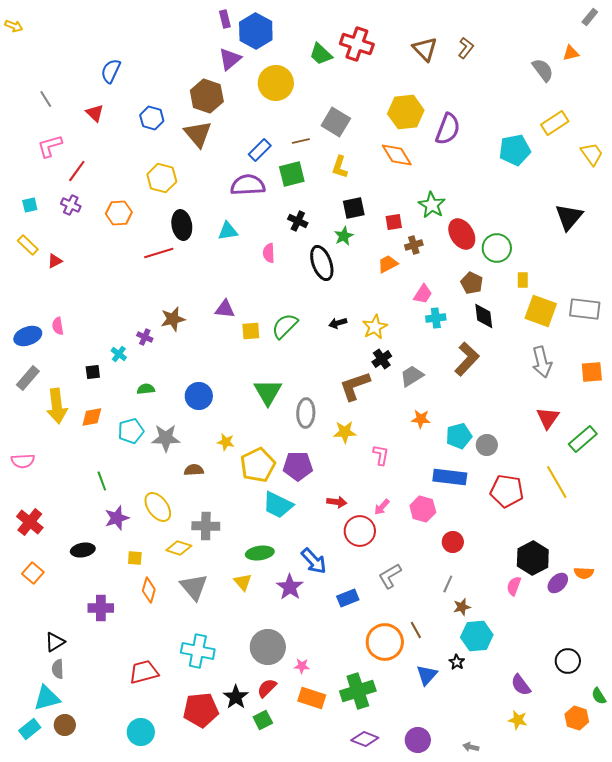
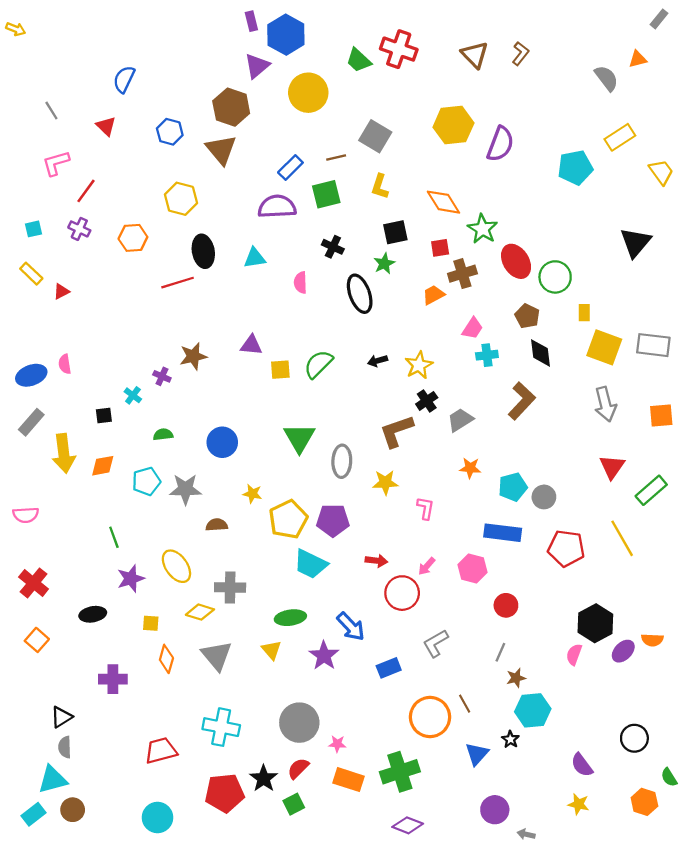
orange diamond: (397, 155) -> (443, 202), moved
brown cross: (414, 245) -> (462, 274), size x1.4
purple circle: (418, 740) -> (495, 810), moved

